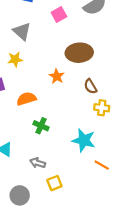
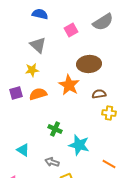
orange star: (57, 76) -> (69, 85), size x1.5
brown semicircle: (90, 86) -> (99, 94), turned 112
orange semicircle: (26, 99) -> (38, 94), moved
cyan star: (84, 140) -> (79, 145), moved

